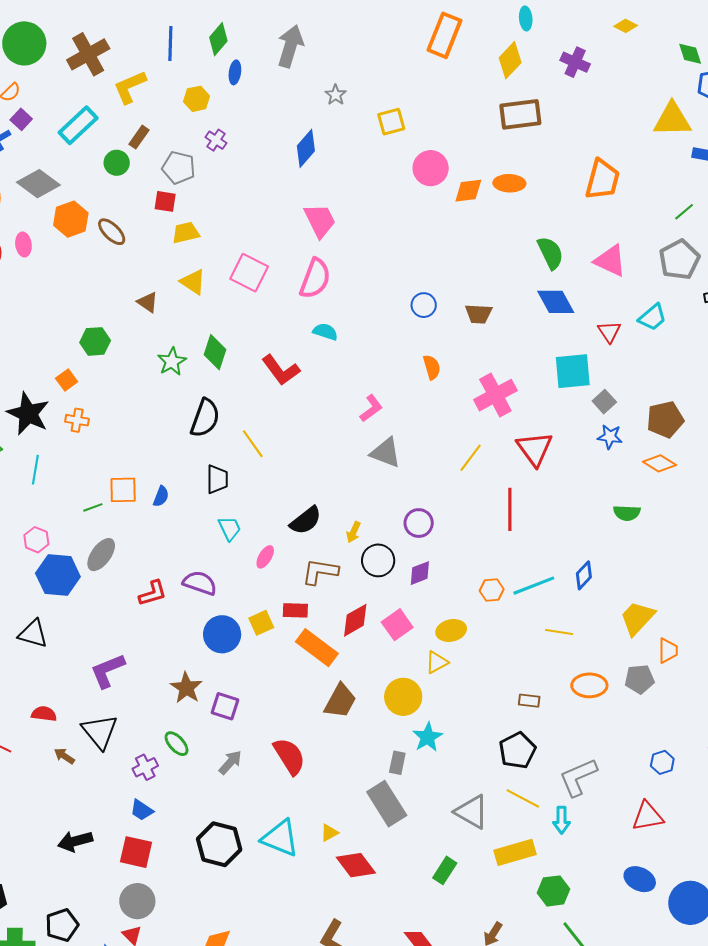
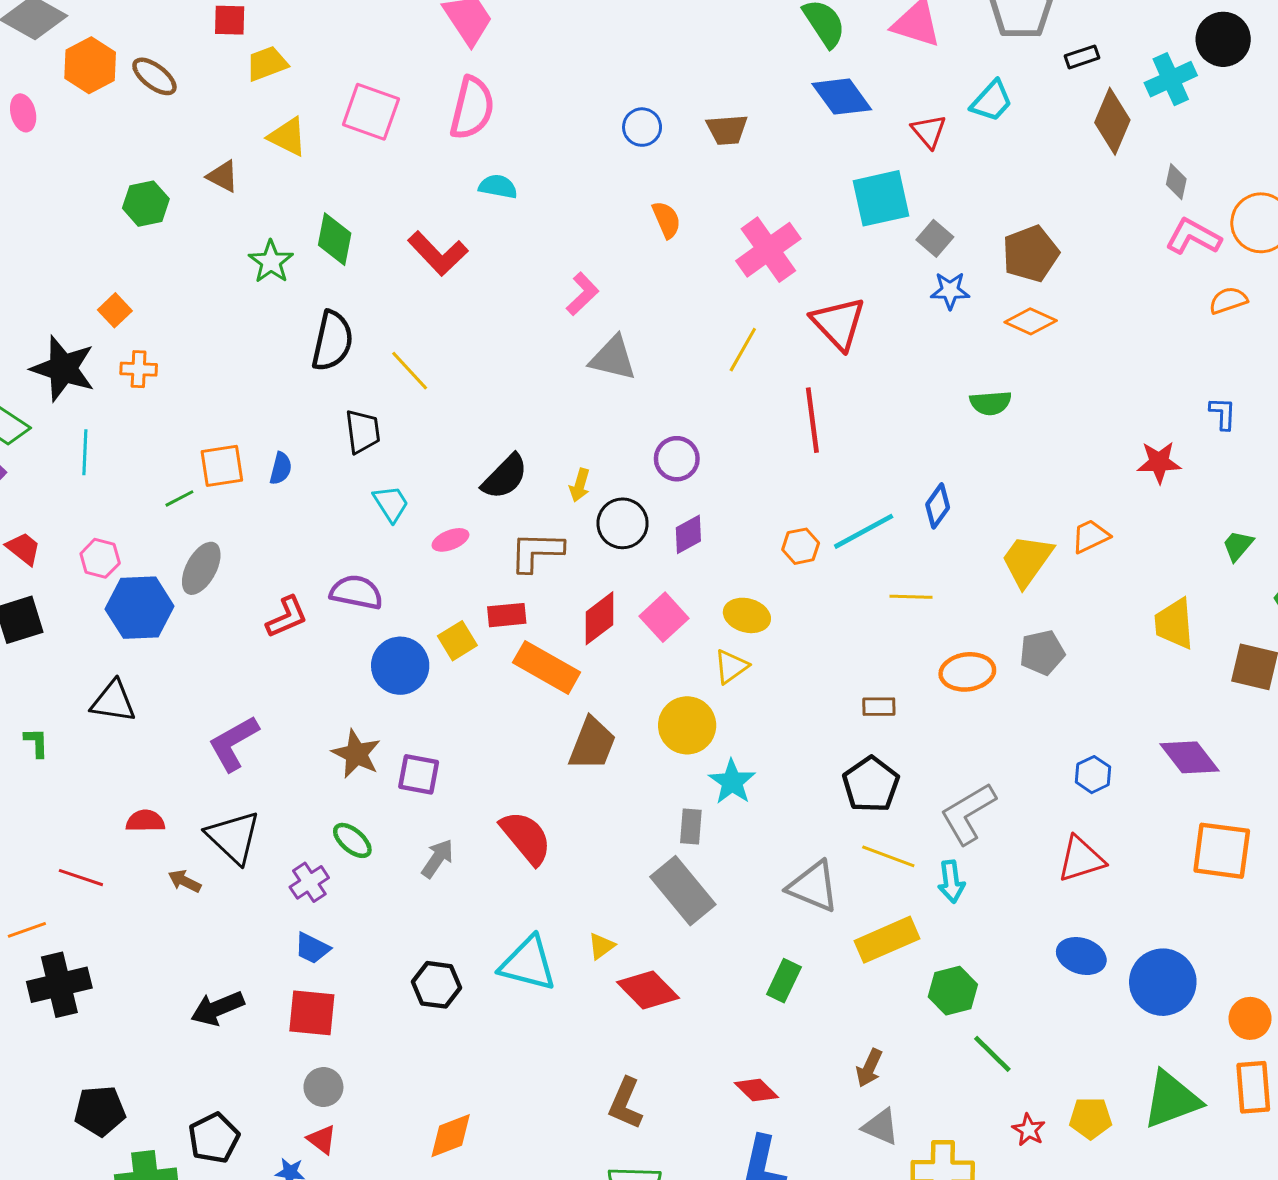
green hexagon: (95, 341) -> (146, 204), moved
pink ellipse: (265, 557) -> (450, 540), turned 45
yellow ellipse: (451, 630) -> (747, 615), turned 36
orange trapezoid: (668, 650) -> (1090, 536), moved, turned -108
black hexagon: (219, 844) -> (436, 985), size x0.7
gray circle: (137, 901) -> (323, 1087), size x0.7

